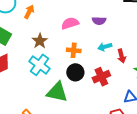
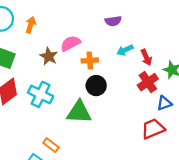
pink semicircle: (70, 23) -> (70, 43), moved
cyan cross: (39, 65) -> (41, 94), moved
red cross: (101, 77) -> (148, 82), moved

